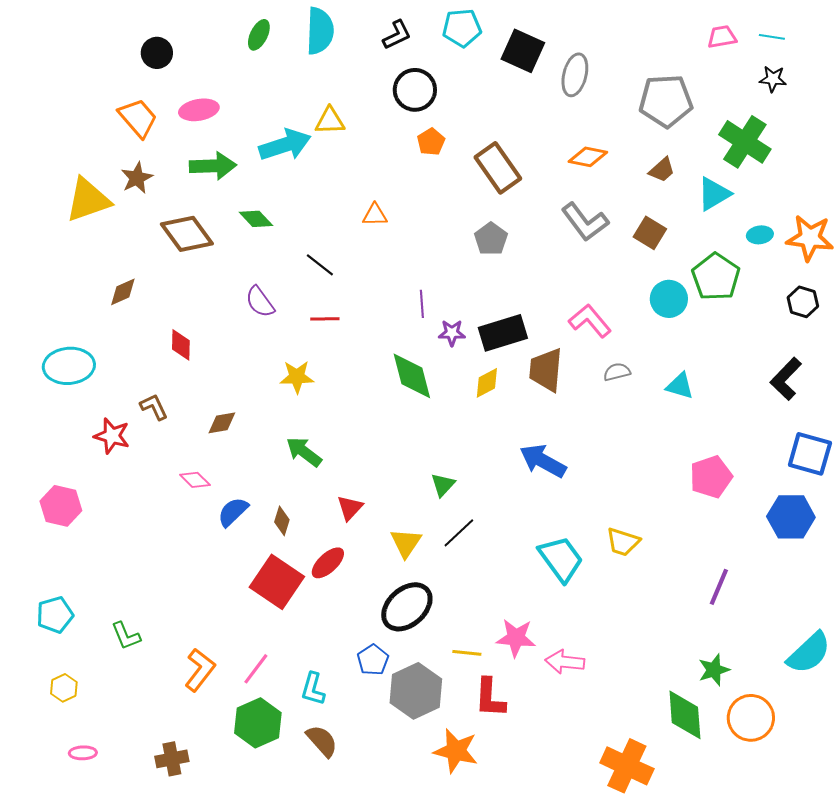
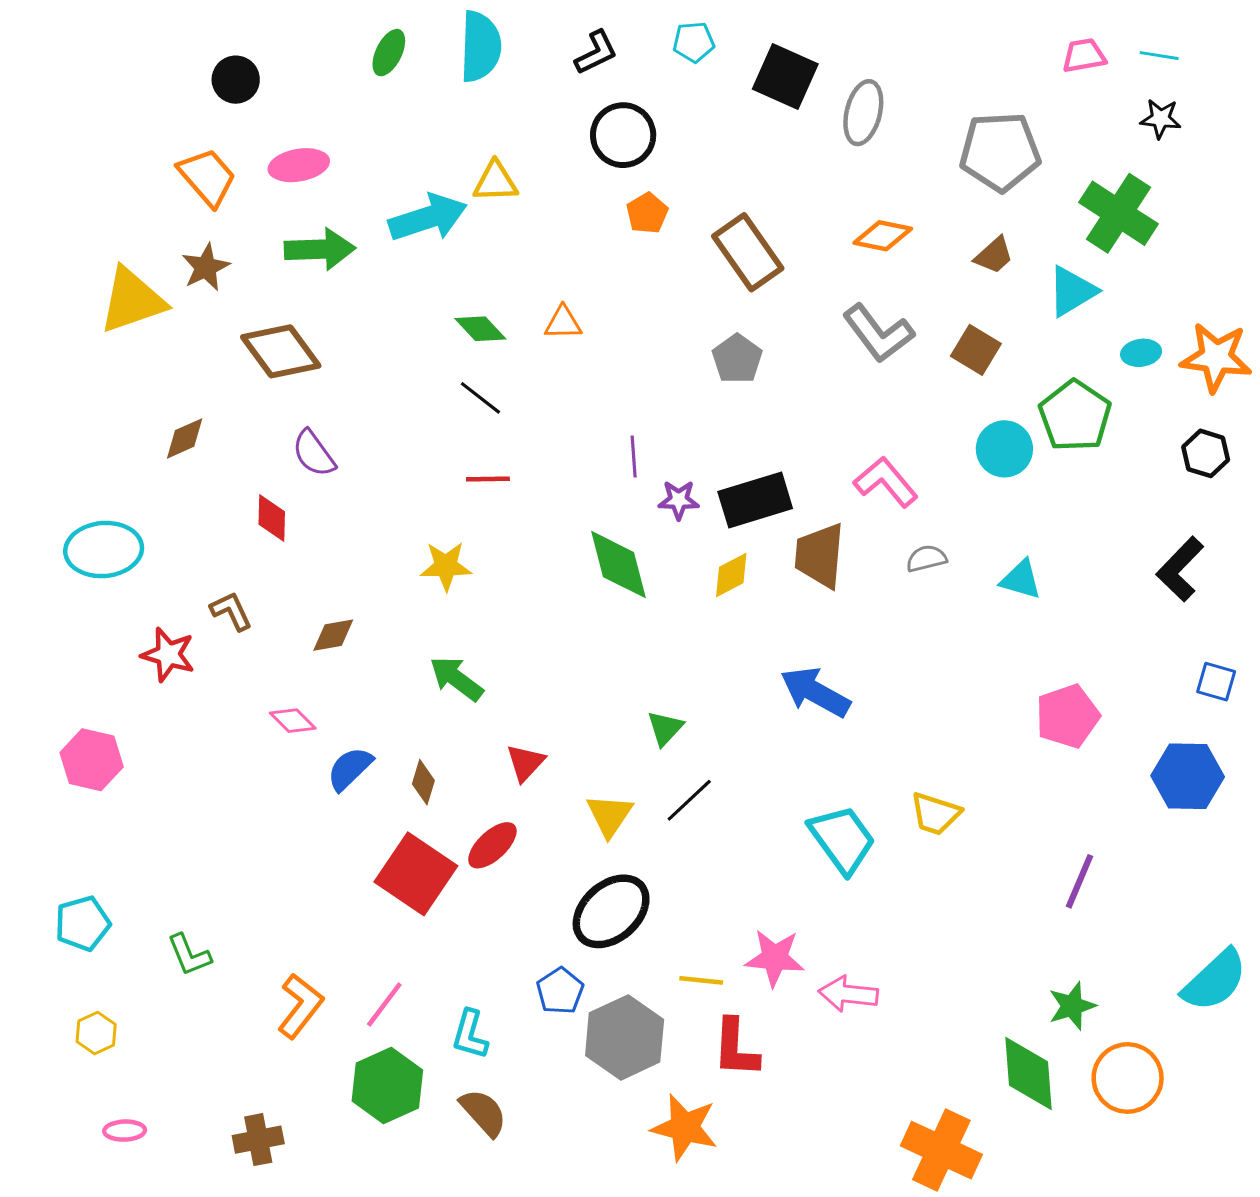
cyan pentagon: (462, 28) -> (694, 42), size x0.7
green diamond: (256, 219) -> (480, 329), moved
purple semicircle: (260, 302) -> (314, 453), moved
blue square: (810, 454) -> (1216, 682), size x0.6

